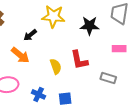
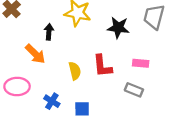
black arrow: (30, 35) -> (49, 32), turned 128
pink rectangle: (119, 49) -> (141, 63), moved

